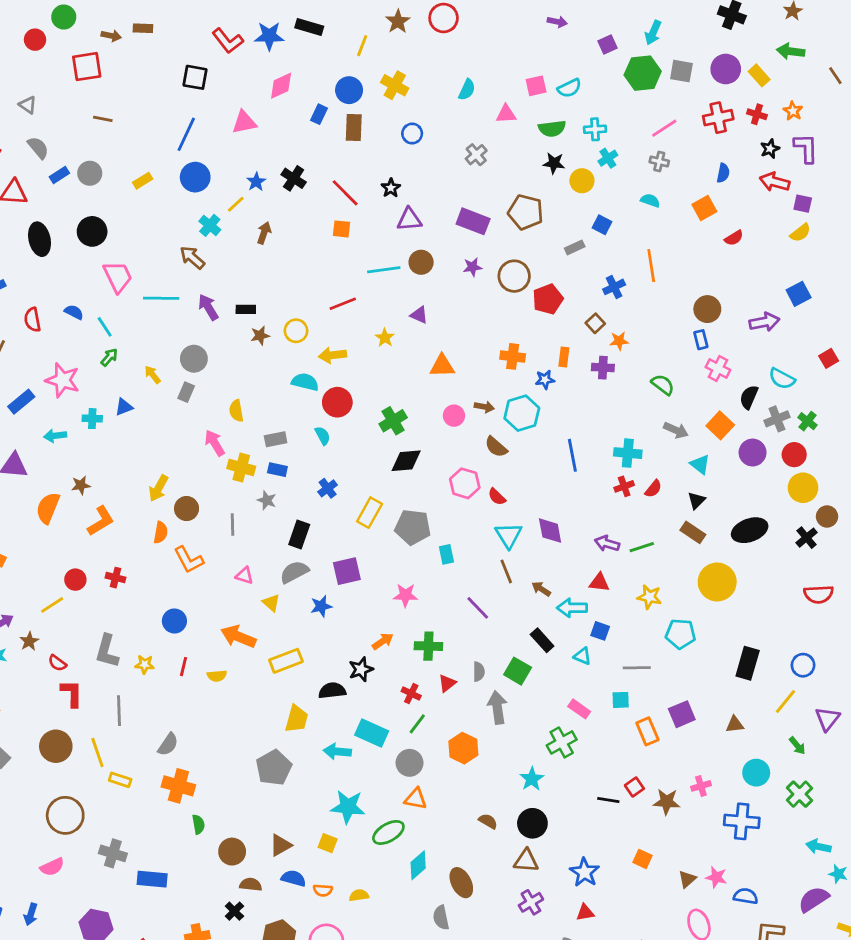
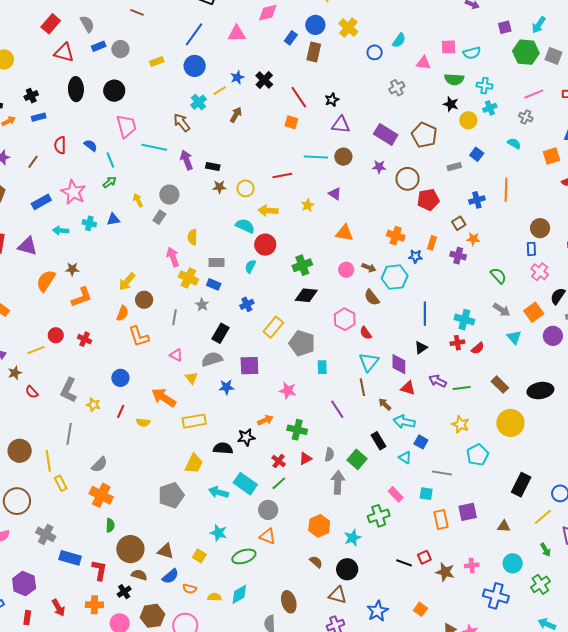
blue circle: (412, 134) -> (375, 52), moved
cyan semicircle: (323, 436) -> (250, 266), turned -136
black triangle: (696, 501) -> (421, 348), moved
red triangle: (599, 582) -> (408, 388), moved
cyan pentagon: (681, 634) -> (478, 455), turned 30
red L-shape: (72, 693) -> (99, 570), moved
orange hexagon: (463, 748) -> (319, 526), moved
yellow rectangle: (120, 780) -> (61, 483), turned 35
cyan star: (348, 807) -> (218, 533), size x0.7
brown triangle: (281, 845) -> (166, 551), turned 36
brown circle: (232, 852) -> (130, 549), size x1.4
cyan diamond: (418, 865) -> (239, 594), moved
blue semicircle: (294, 878) -> (170, 576), turned 114

